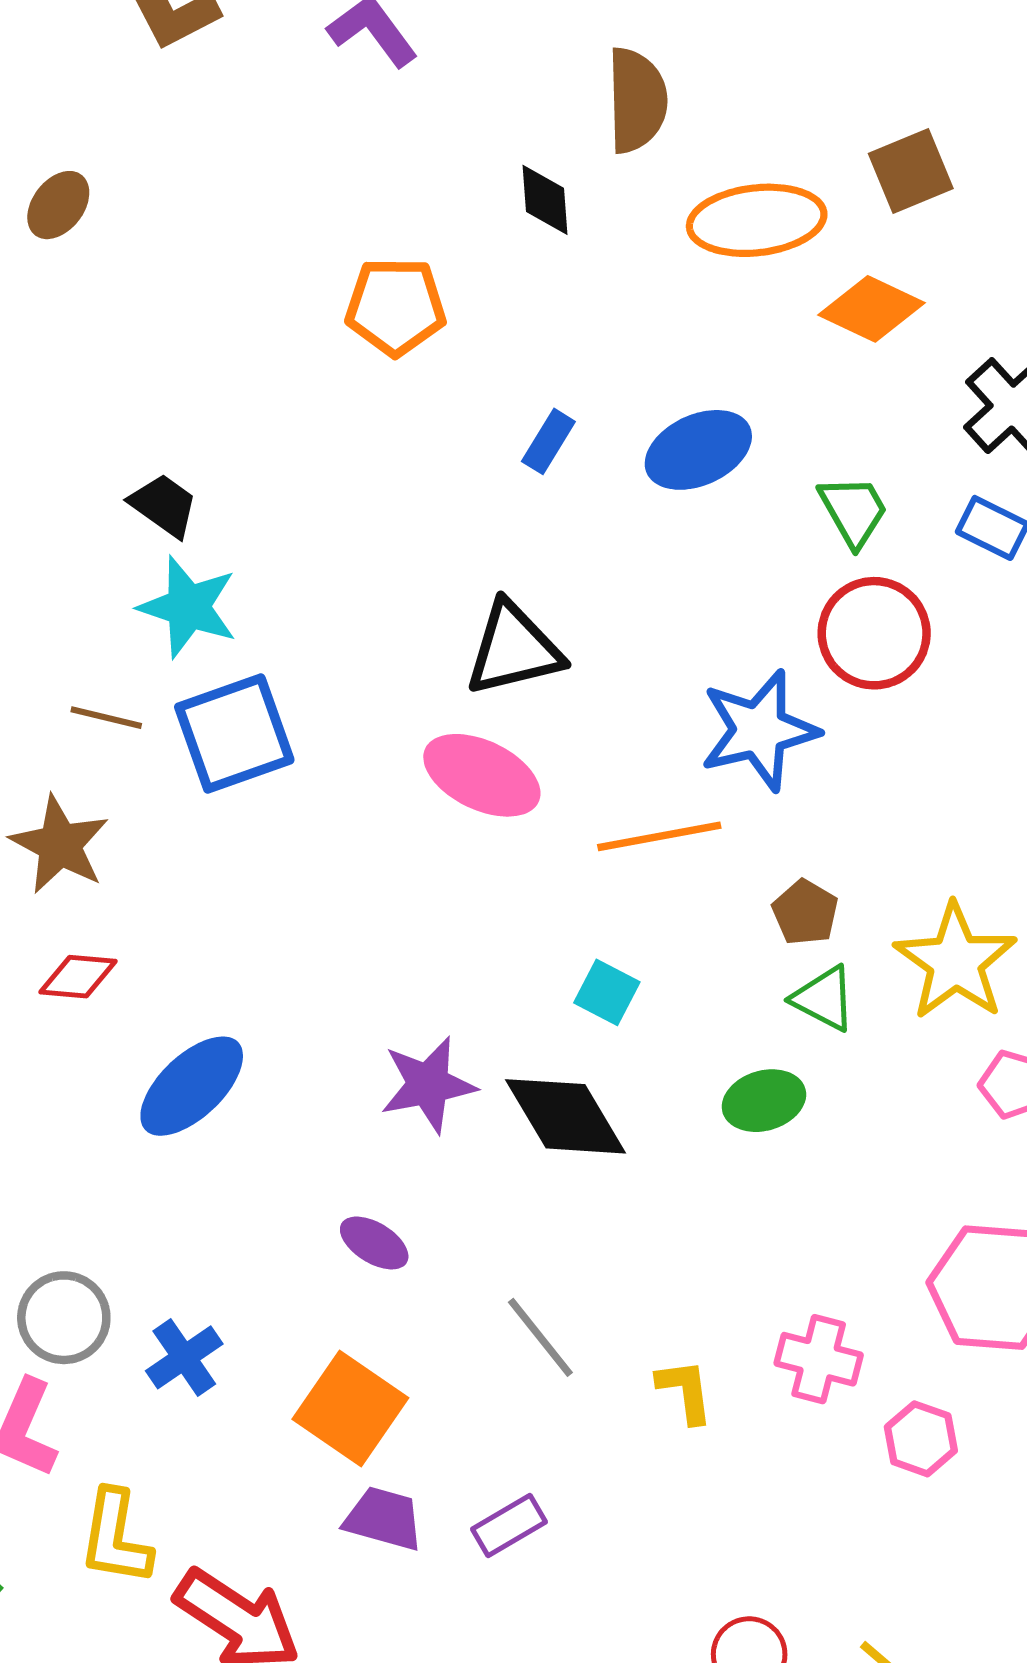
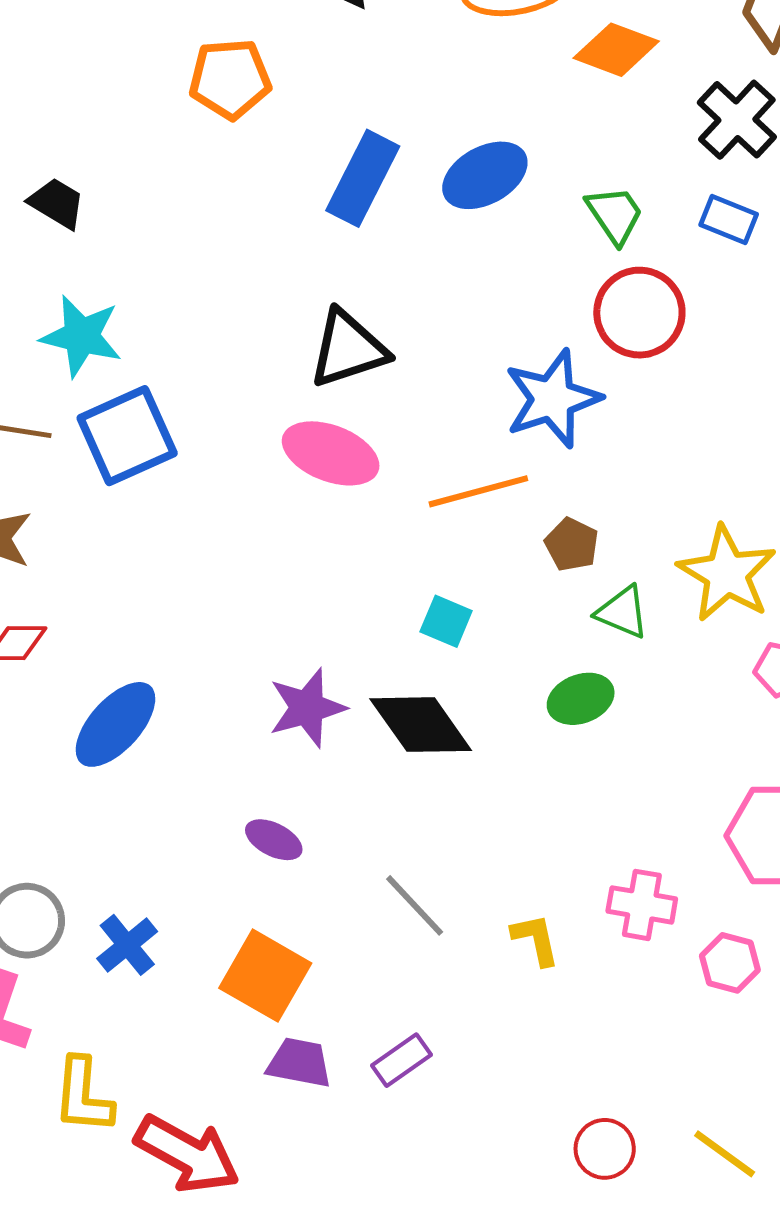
blue rectangle: (548, 441) -> (363, 178), size x1.8
black trapezoid: (164, 505) -> (57, 203), moved
brown pentagon: (805, 912) -> (572, 544), moved

